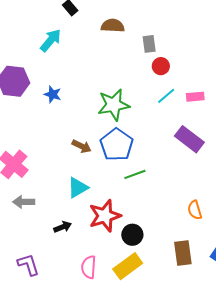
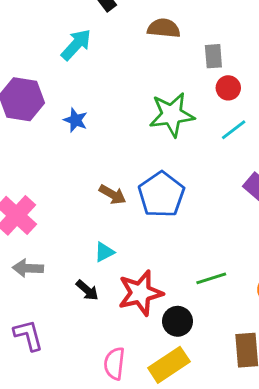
green star: (114, 105) -> (172, 115), moved
green line: (135, 174) -> (211, 278), moved
cyan triangle: (78, 188) -> (104, 252), size x0.7
black arrow: (63, 227) -> (87, 290), moved, turned 60
purple L-shape: (28, 265) -> (28, 335), moved

